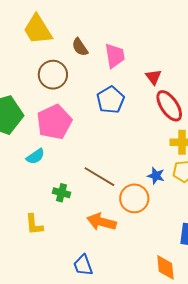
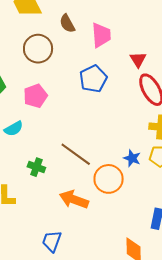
pink pentagon: (54, 122) -> (35, 96), size x0.7
blue trapezoid: (83, 265) -> (52, 241), turned 35

